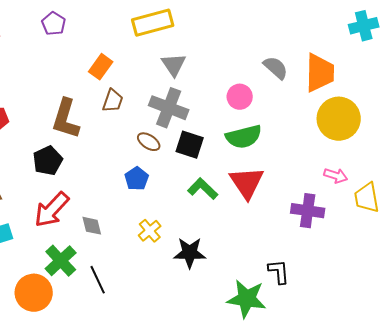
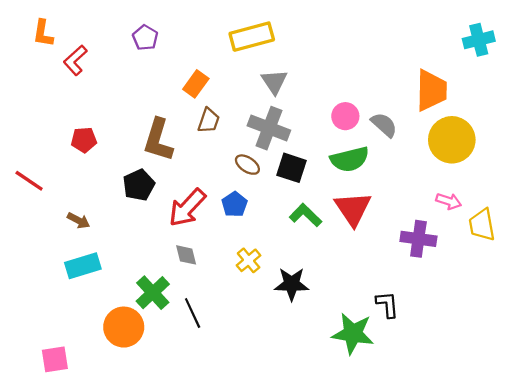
gray semicircle: (276, 68) -> (384, 125), moved
red arrow: (52, 210) -> (187, 208), moved

